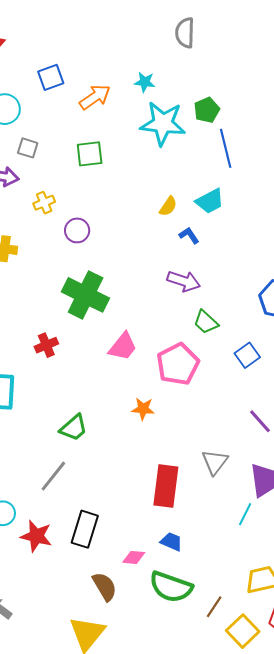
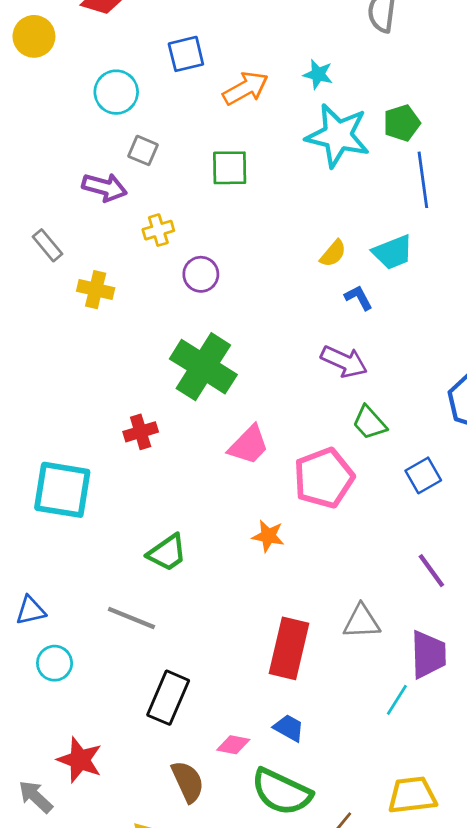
gray triangle: (215, 462) -> (362, 622), turned 44
gray line: (53, 476) -> (131, 618), turned 68
red star: (36, 536) -> (80, 760), moved

